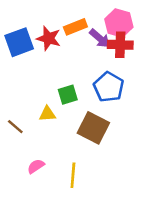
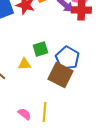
blue pentagon: (109, 87) -> (67, 58), moved
pink semicircle: (36, 166) -> (24, 114), moved, turned 72

